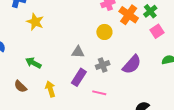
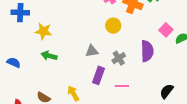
pink square: (157, 31) -> (166, 30), moved
green arrow: (33, 63) -> (49, 56), moved
purple semicircle: (132, 64) -> (147, 51), turned -30

